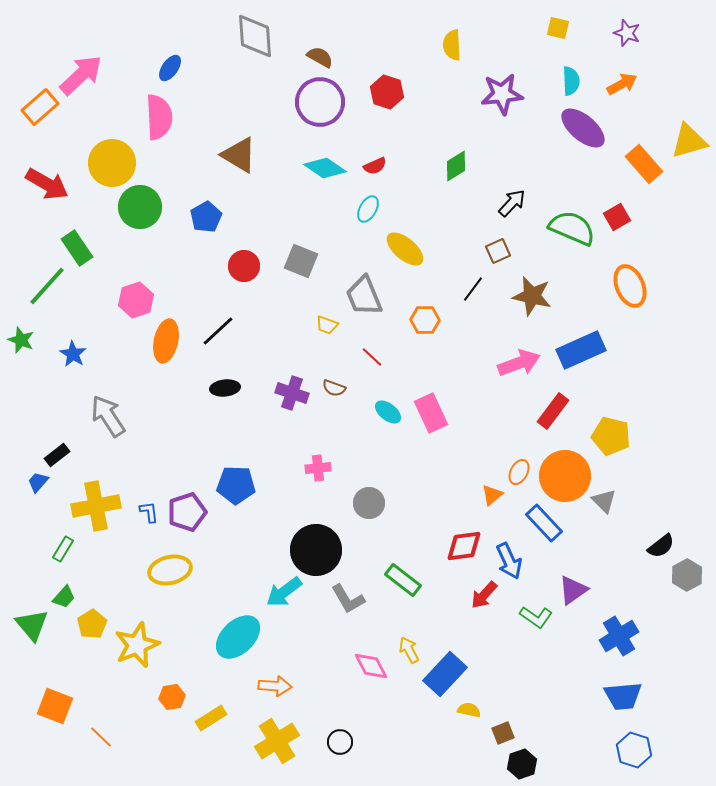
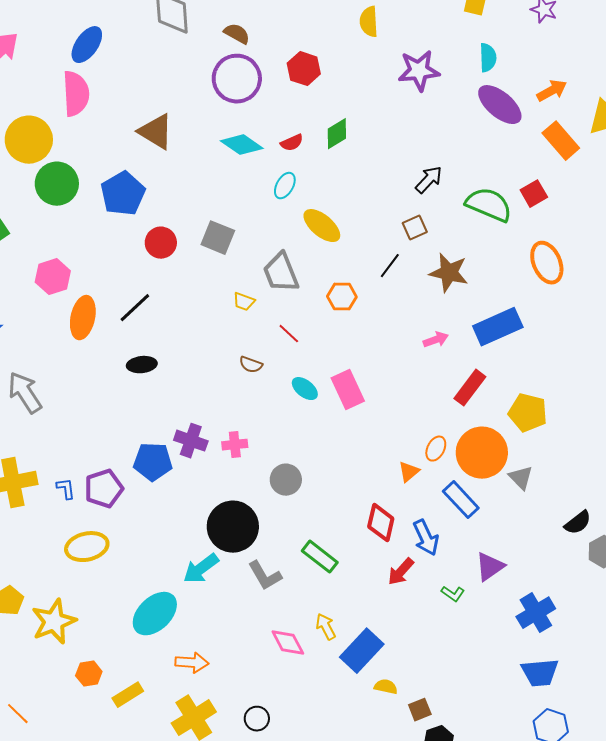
blue ellipse: (170, 68) -> (87, 45), size x1.4
orange arrow: (622, 84) -> (552, 91), moved
green diamond: (456, 166) -> (337, 134), moved
blue pentagon: (206, 217) -> (123, 194), size x1.4
pink arrow: (519, 363) -> (436, 340), size x0.6
purple cross: (292, 393) -> (191, 441), moved
red diamond: (464, 546) -> (381, 523), turned -69
green L-shape: (536, 617) -> (453, 594), size x0.7

